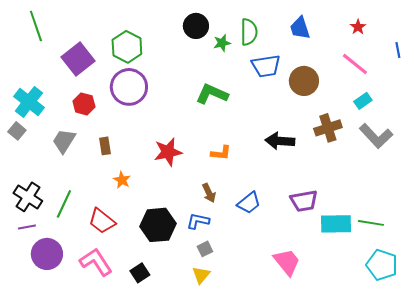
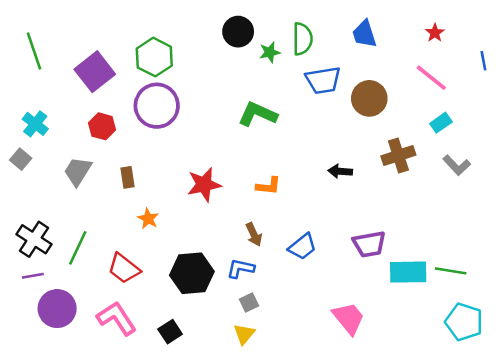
green line: (36, 26) -> (34, 51), moved
cyan cross: (29, 102) -> (35, 124), size x0.7
gray L-shape: (376, 136) -> (457, 165), size x0.7
black arrow: (280, 141) -> (340, 171), size x0.7

